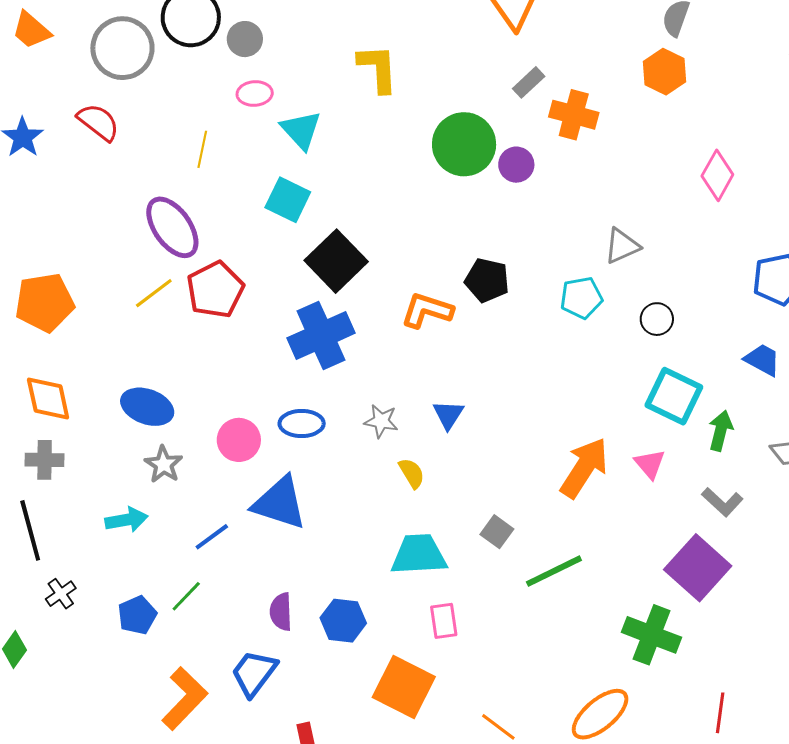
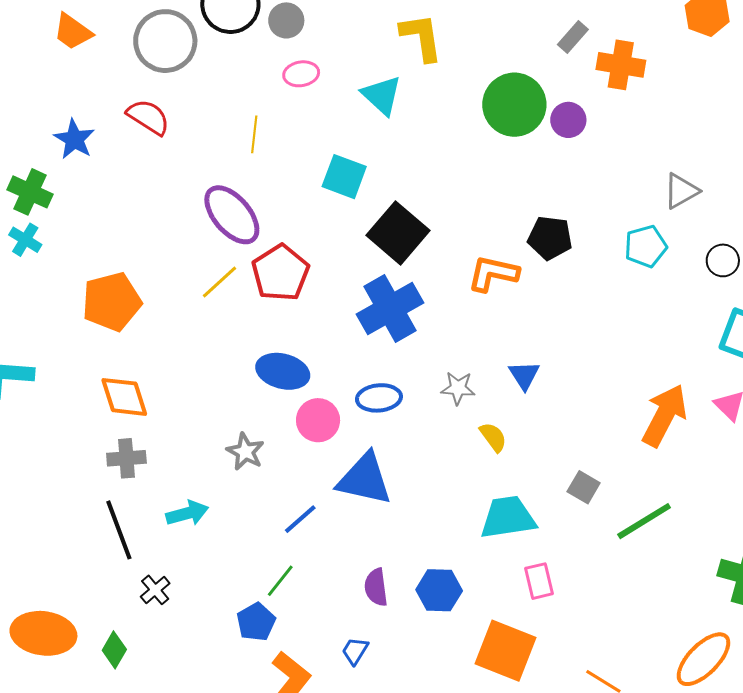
cyan triangle: (301, 130) -> (382, 95), moved
blue ellipse: (147, 407) -> (283, 371), moved
cyan arrow: (126, 520) -> (187, 513), moved
blue pentagon: (137, 615) -> (256, 622), moved
blue trapezoid: (254, 673) -> (355, 651), size x0.6

